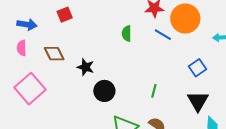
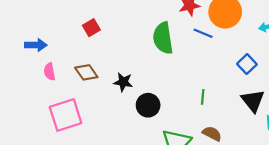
blue arrow: (27, 25) -> (36, 45), moved
green semicircle: (127, 33) -> (163, 38), size x1.8
pink square: (30, 89) -> (66, 115), turned 32

